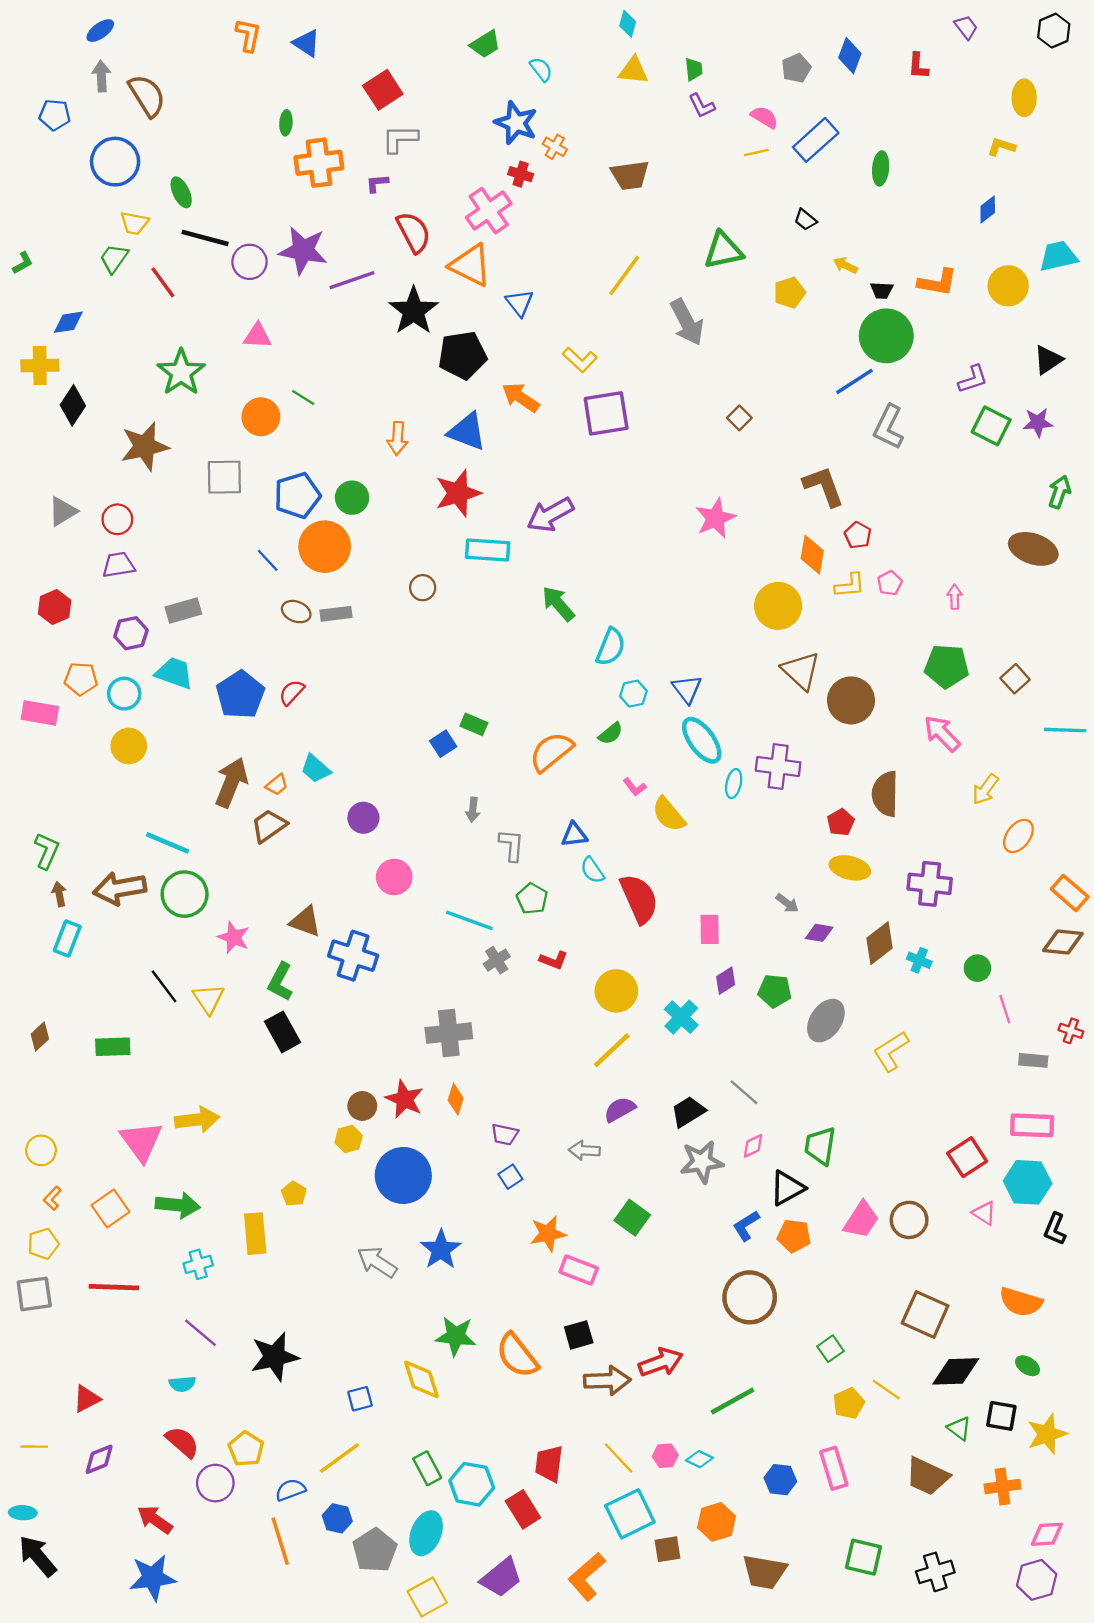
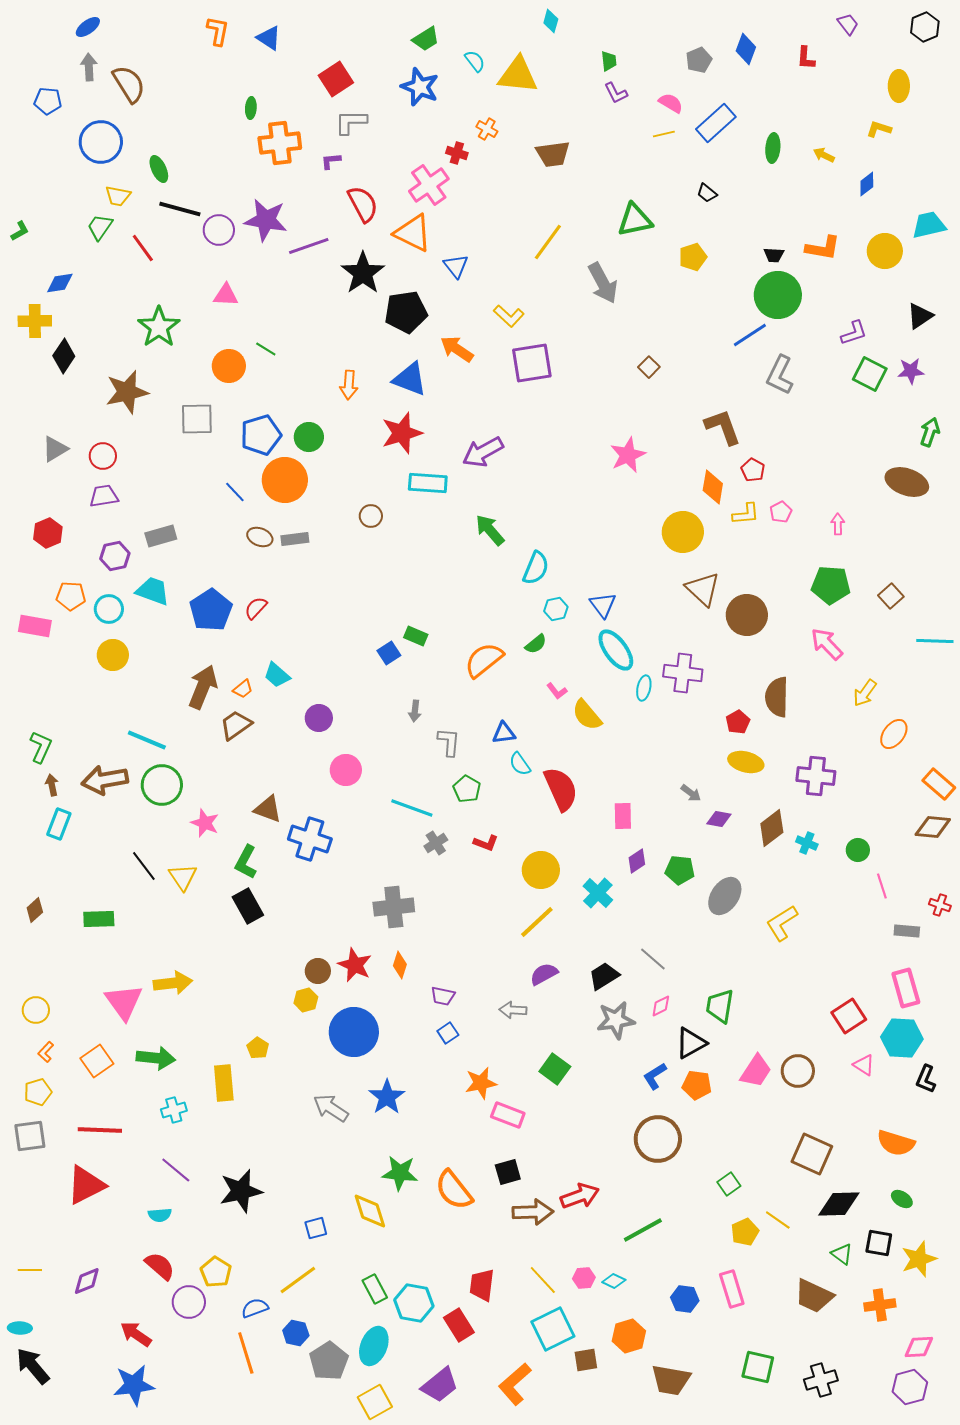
yellow triangle: (633, 70) -> (518, 75), moved, size x1.5
blue star: (516, 123) -> (420, 87), moved
yellow arrow: (845, 265) -> (824, 155), moved
pink rectangle: (1032, 1125) -> (906, 988), turned 72
red triangle: (87, 1399) -> (86, 1185), moved, size x1.6

